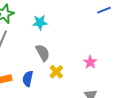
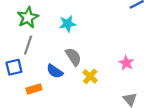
blue semicircle: (28, 79) -> (55, 71), moved, turned -63

